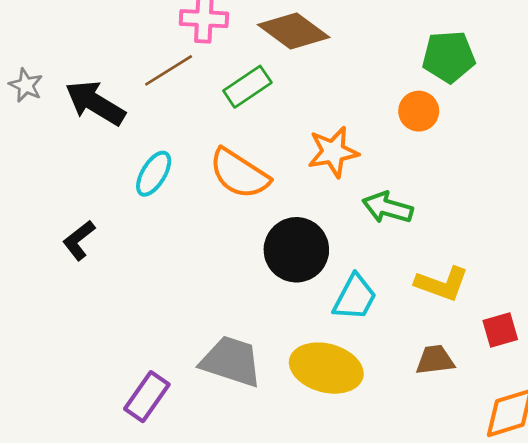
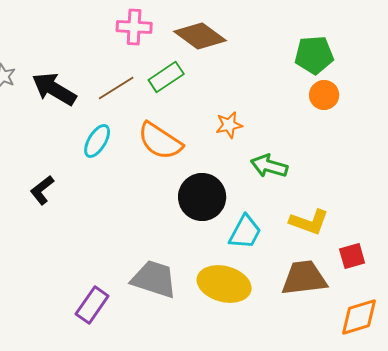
brown line: (169, 70) -> (116, 88), moved
orange circle: (419, 111) -> (324, 95), moved
orange star: (333, 152) -> (229, 125), size x0.7
brown trapezoid: (435, 360) -> (304, 278), size x1.6

